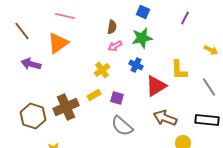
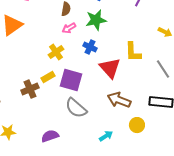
red triangle: (156, 86) -> (110, 68), turned -40
purple square: (117, 98) -> (71, 80), size x1.6
brown cross: (66, 107) -> (30, 89), moved, size x0.7

